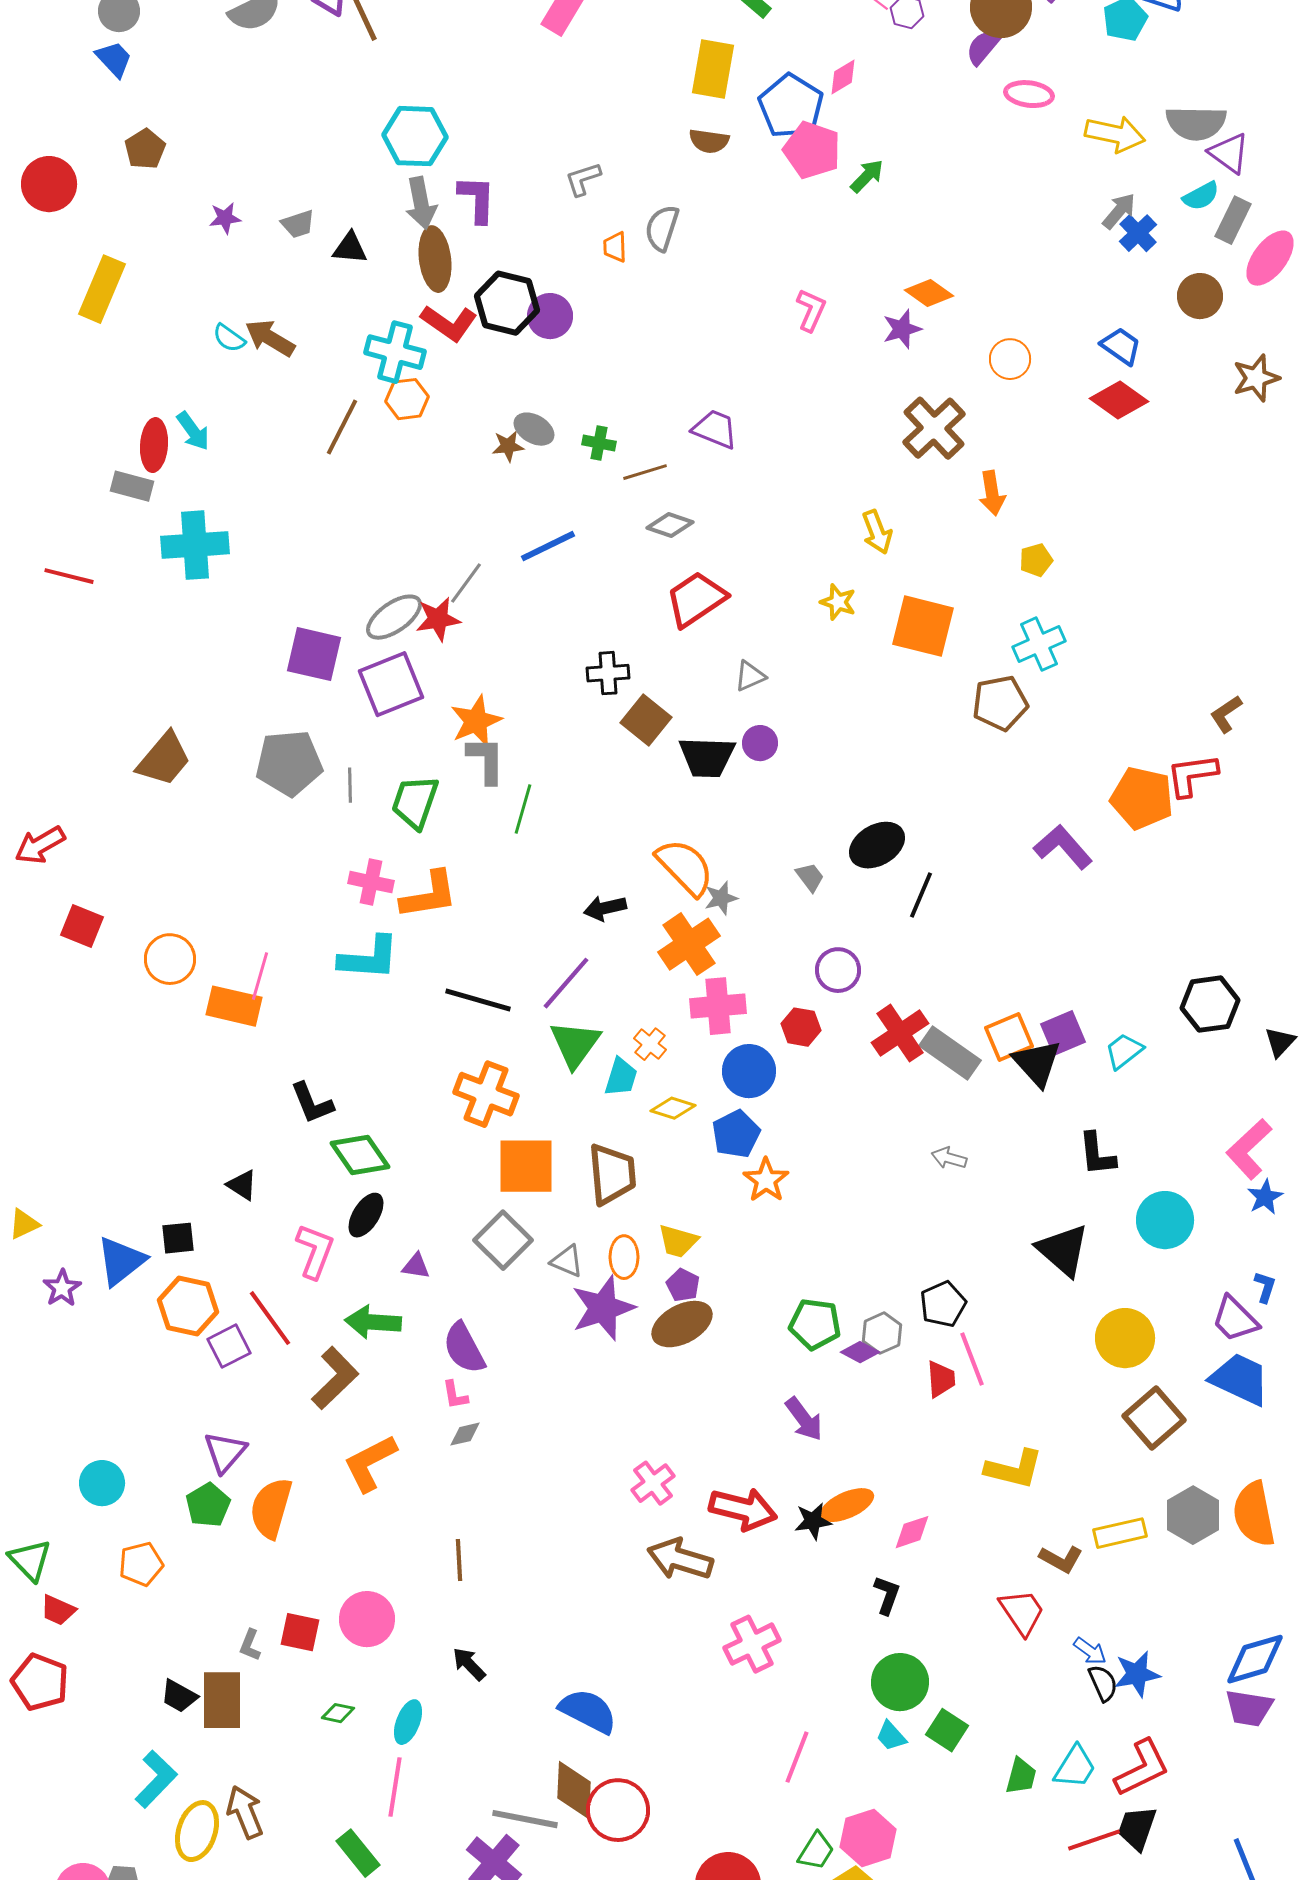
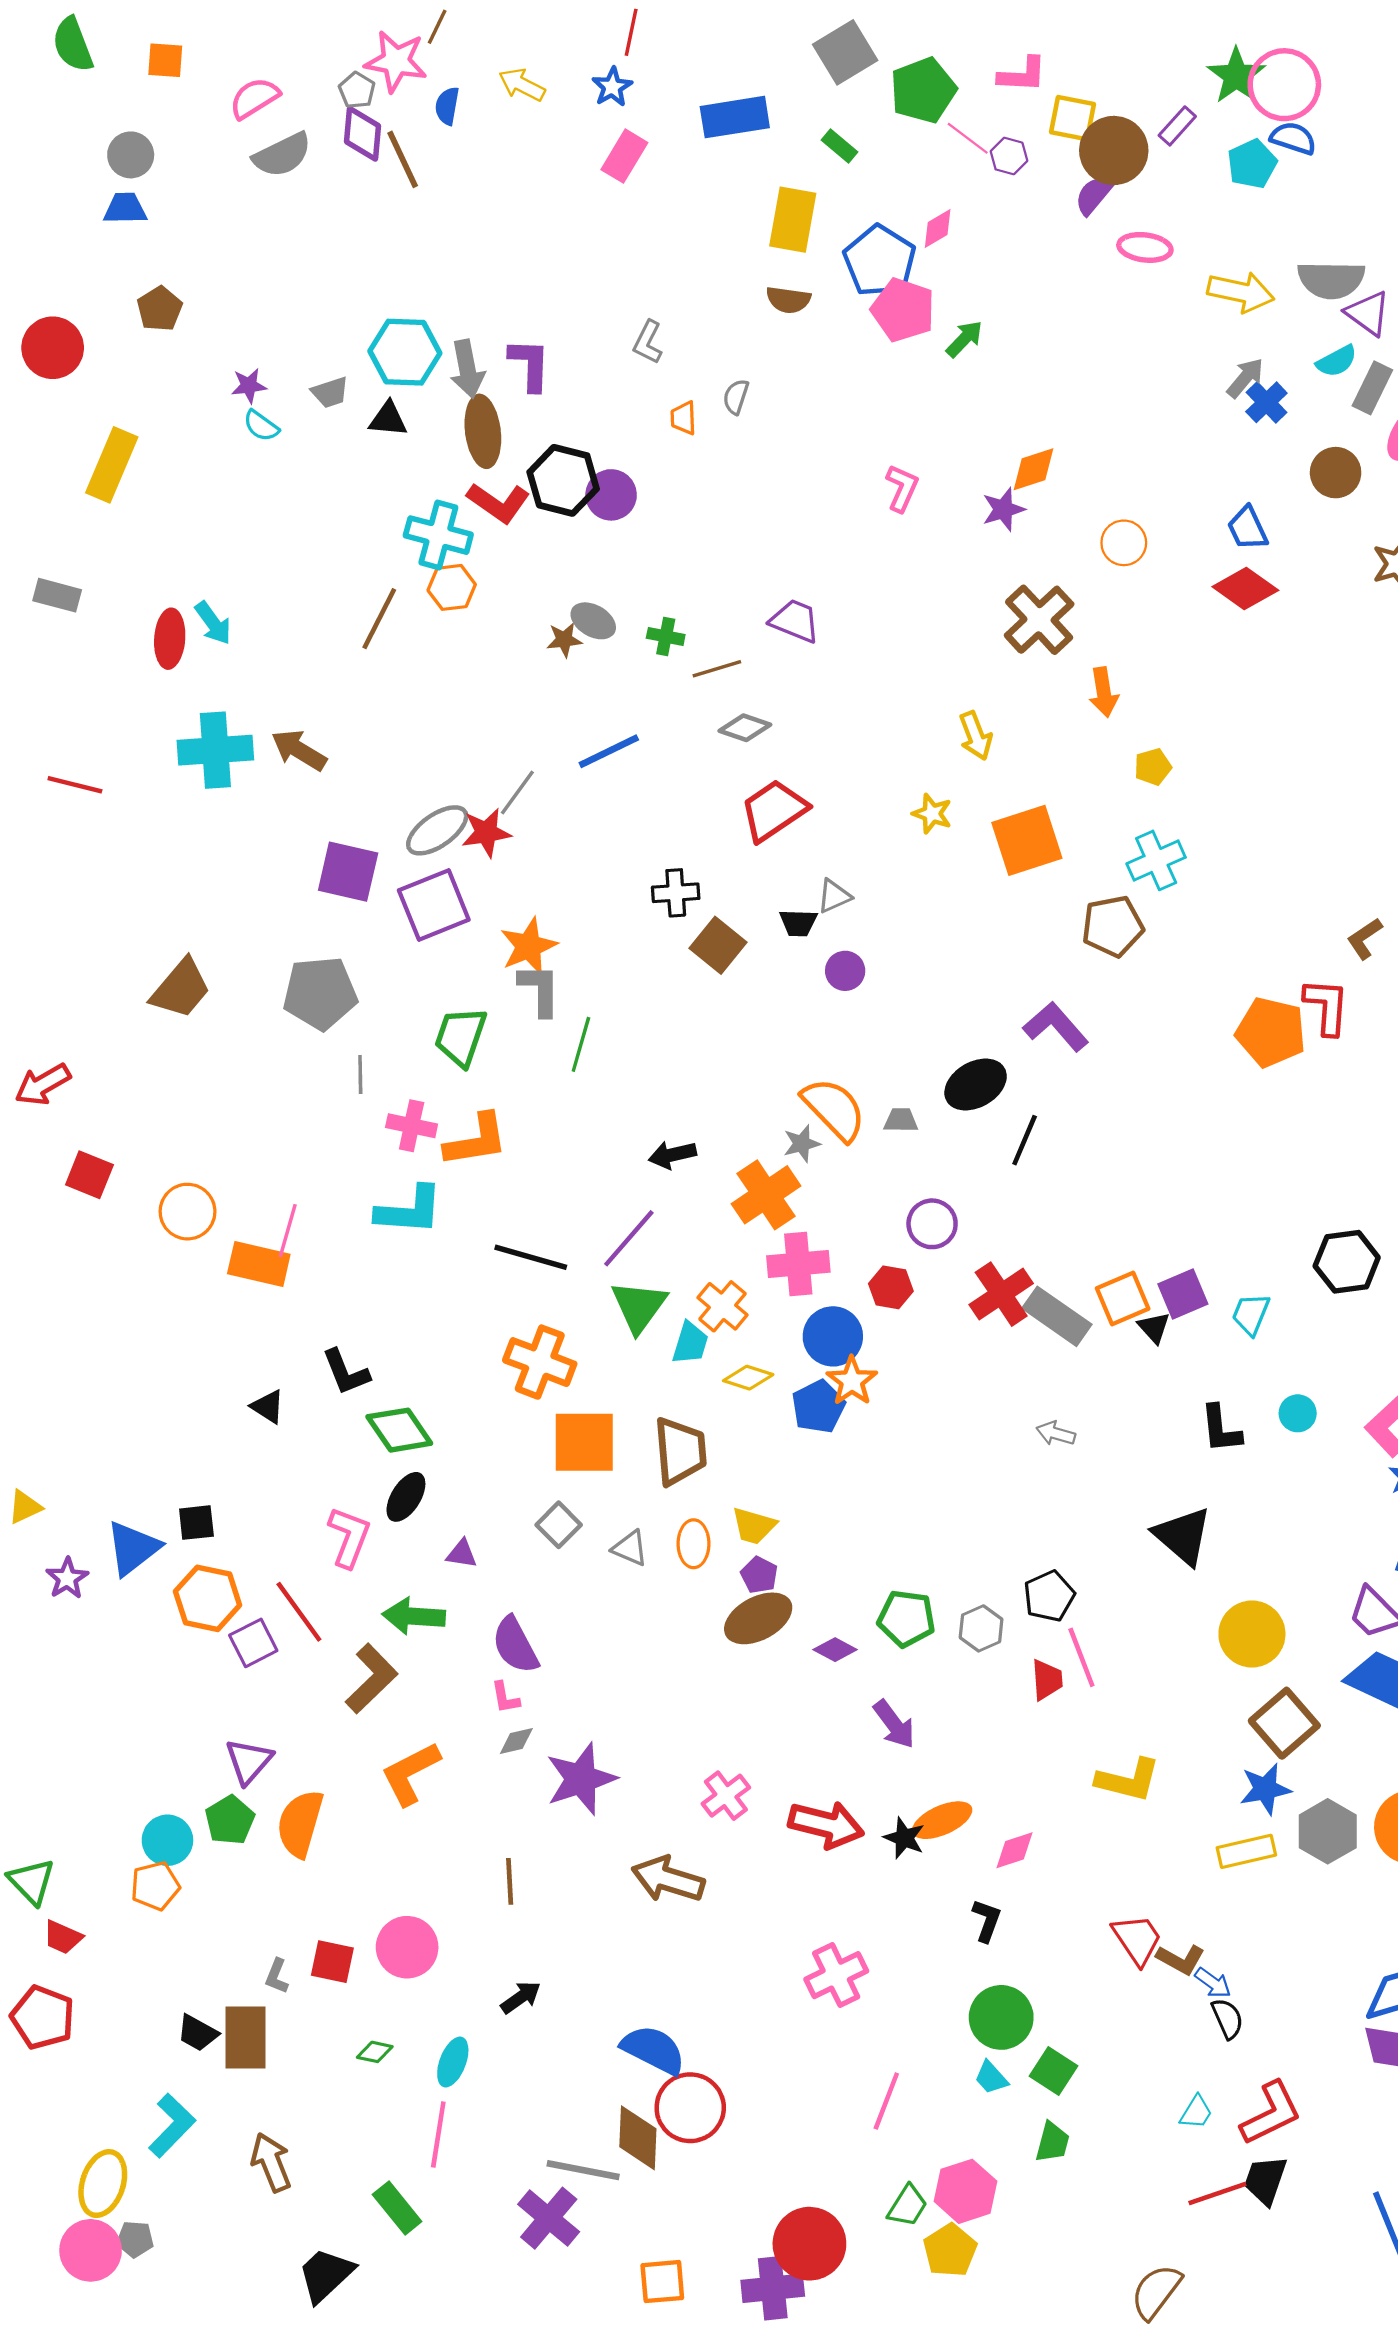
blue trapezoid: (114, 59) -> (125, 208), turned -48
cyan hexagon: (415, 136) -> (405, 352), moved
gray L-shape: (583, 179) -> (648, 342), turned -45
gray semicircle: (662, 228) -> (736, 397), size x0.7
orange diamond: (929, 293) -> (1033, 469), turned -54
cyan semicircle: (229, 338) -> (261, 426), moved
brown arrow: (270, 338) -> (299, 750), moved
blue trapezoid: (1121, 346) -> (1247, 528), turned -150
gray rectangle: (132, 486) -> (57, 595), moved
orange square: (923, 626) -> (1027, 840), turned -32
black trapezoid: (707, 757) -> (798, 923), moved, size x0.6
red L-shape: (1192, 775) -> (1327, 1006), turned 102
gray line: (350, 785) -> (360, 1074), moved
purple L-shape: (1063, 847) -> (1056, 1027), moved
orange semicircle: (685, 867) -> (834, 1109), moved
gray trapezoid: (810, 877) -> (901, 1120), turned -52
orange cross: (650, 1044) -> (723, 1306), size x1.4
cyan trapezoid: (1124, 1051) -> (1251, 1314), turned -30
black triangle: (1037, 1063) -> (1154, 1327), size x0.6
orange star: (766, 1180) -> (852, 1381), moved
black triangle: (242, 1185) -> (268, 1407), moved
cyan circle: (1165, 1220) -> (1298, 1413), moved, size x0.6
gray square: (503, 1240) -> (559, 1525), size x0.7
purple star: (603, 1308) -> (581, 1779), moved
purple diamond: (860, 1352) -> (835, 1650), moved
cyan circle: (102, 1483) -> (167, 1840), moved
black star: (813, 1521) -> (904, 1838), turned 30
brown arrow: (680, 1559) -> (668, 1879), moved
brown L-shape: (1061, 1559) -> (1181, 1959), moved
black arrow: (469, 1664) -> (521, 1997), turned 99
blue star: (1137, 1674) -> (1265, 1789), moved
cyan trapezoid: (1075, 1767) -> (1196, 2112), size x0.7
green trapezoid: (1021, 1776) -> (1052, 2142), moved
red circle: (618, 1810) -> (690, 2108), moved
yellow ellipse: (197, 1831) -> (103, 2184), moved

